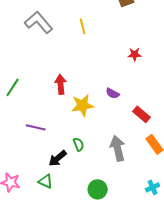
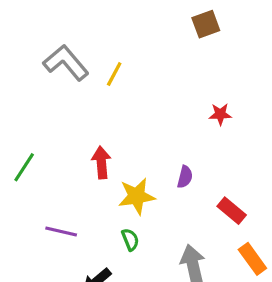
yellow line: (83, 26) -> (114, 74), moved, turned 42
purple semicircle: (113, 93) -> (185, 177), turned -104
green semicircle: (79, 144) -> (130, 240), moved

